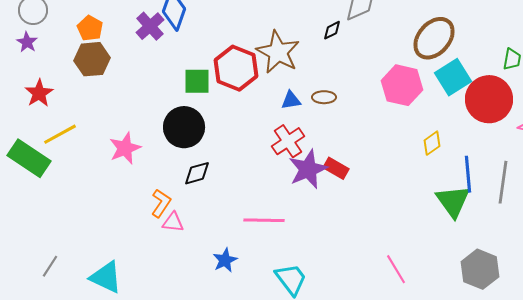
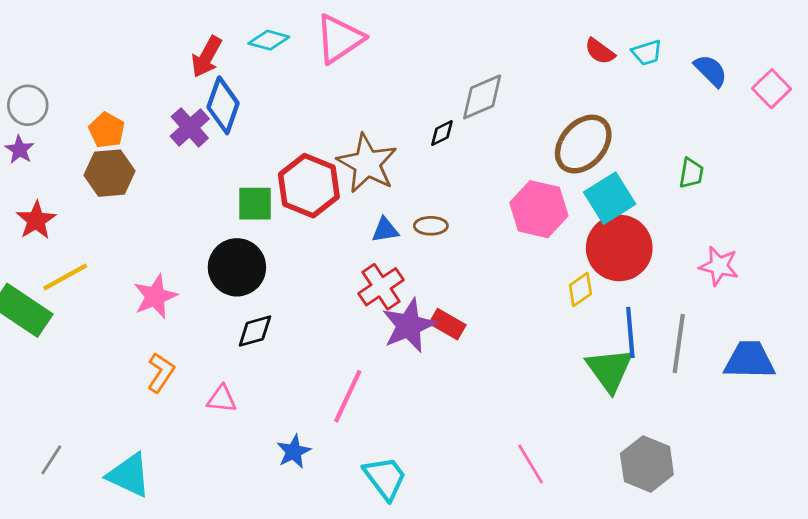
red circle: (489, 99) -> (619, 248), moved
orange L-shape: (161, 203) -> (161, 373), moved
pink line: (264, 220) -> (348, 396), turned -66

